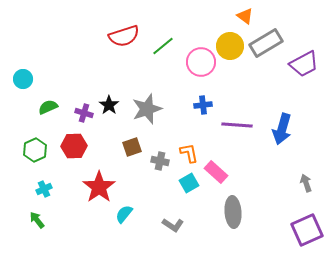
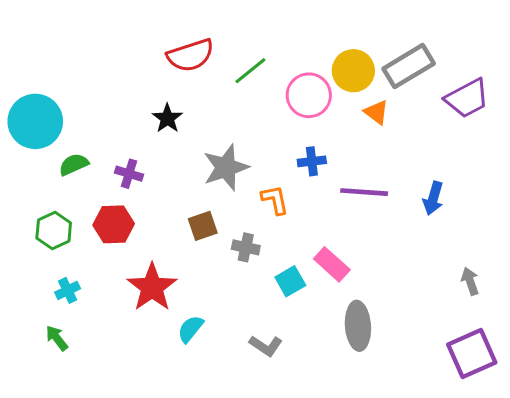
orange triangle: (245, 16) -> (376, 112), moved
cyan circle: (23, 79) -> (35, 121), size x1.8
black star: (109, 105) -> (167, 118), moved
blue arrow: (282, 129) -> (433, 198), size x0.7
orange L-shape: (189, 153) -> (275, 200), moved

